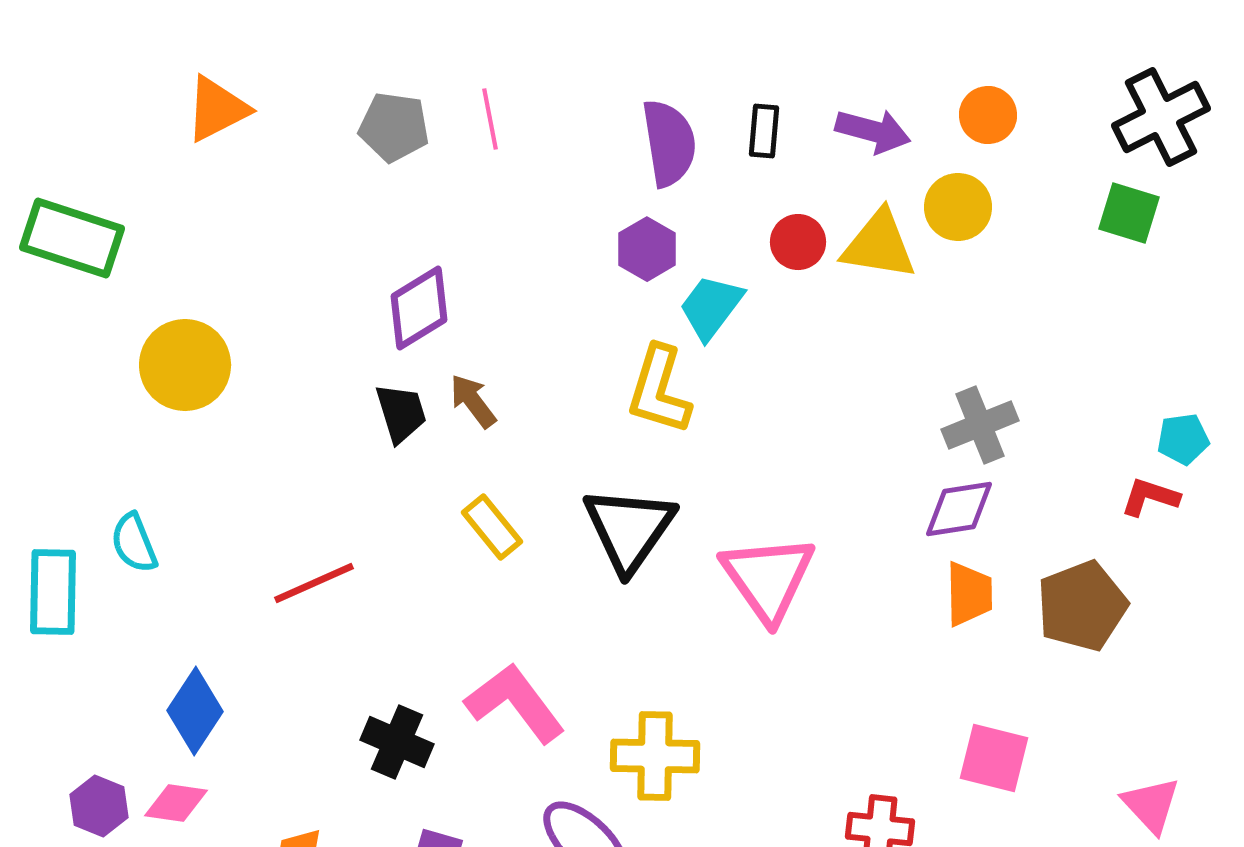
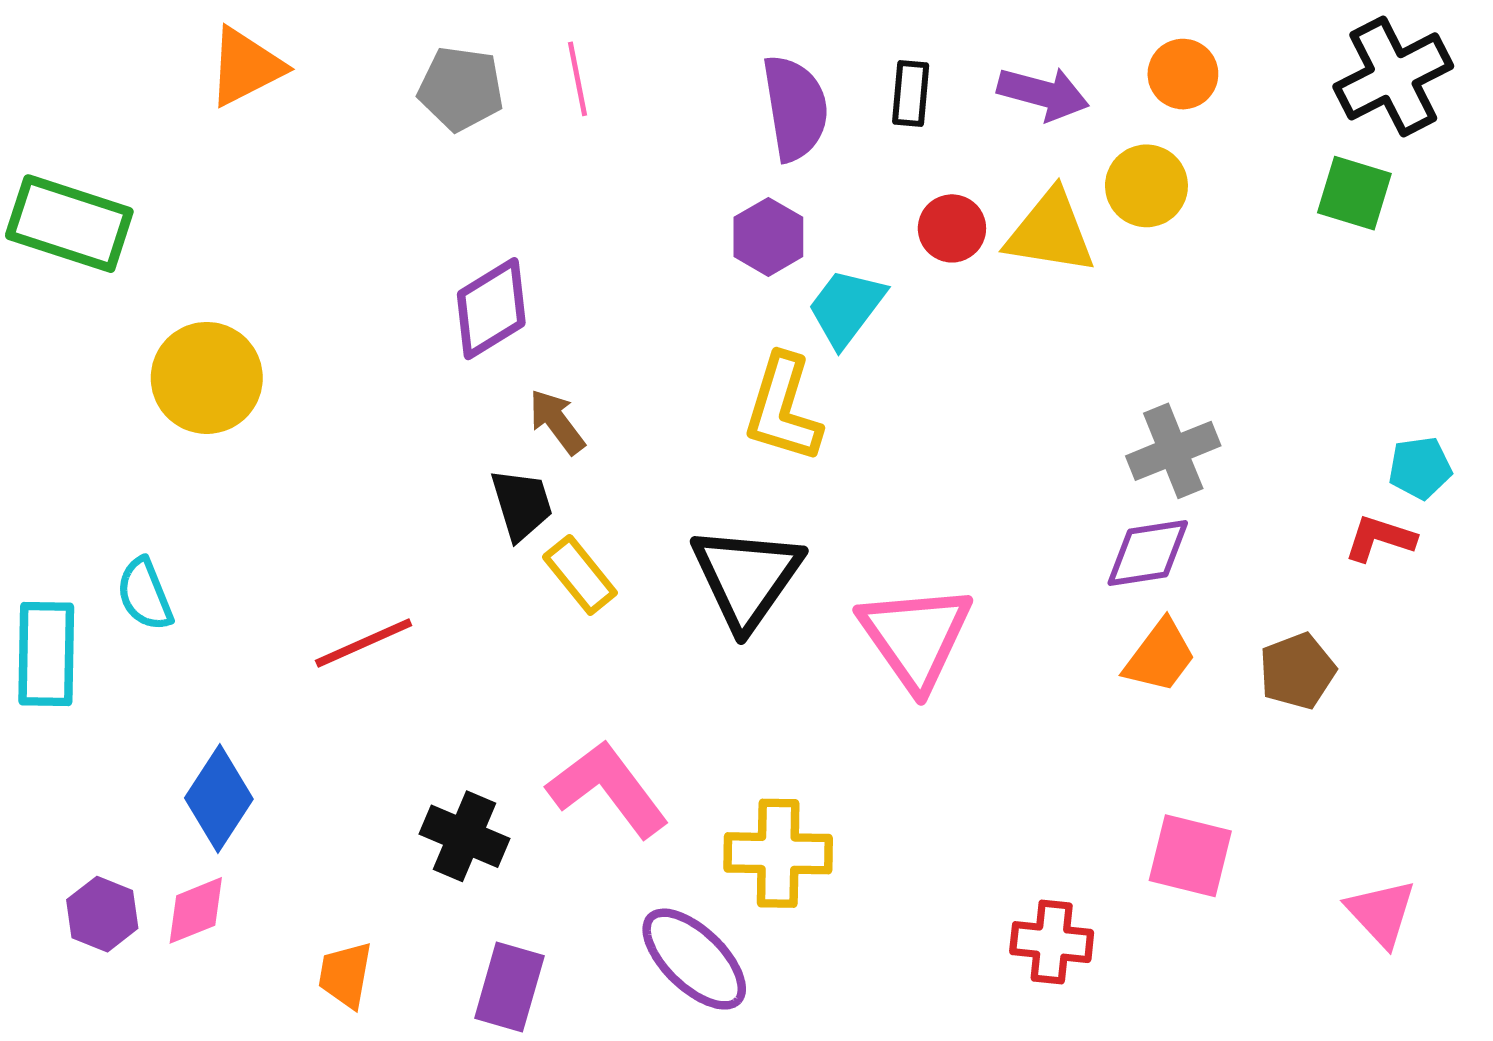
black trapezoid: (401, 413) -> (522, 504), moved
orange trapezoid: (969, 594) -> (1160, 656), turned 38
brown pentagon: (1082, 606) -> (1297, 671), size x0.7
pink diamond: (176, 803) -> (196, 910), turned -30

